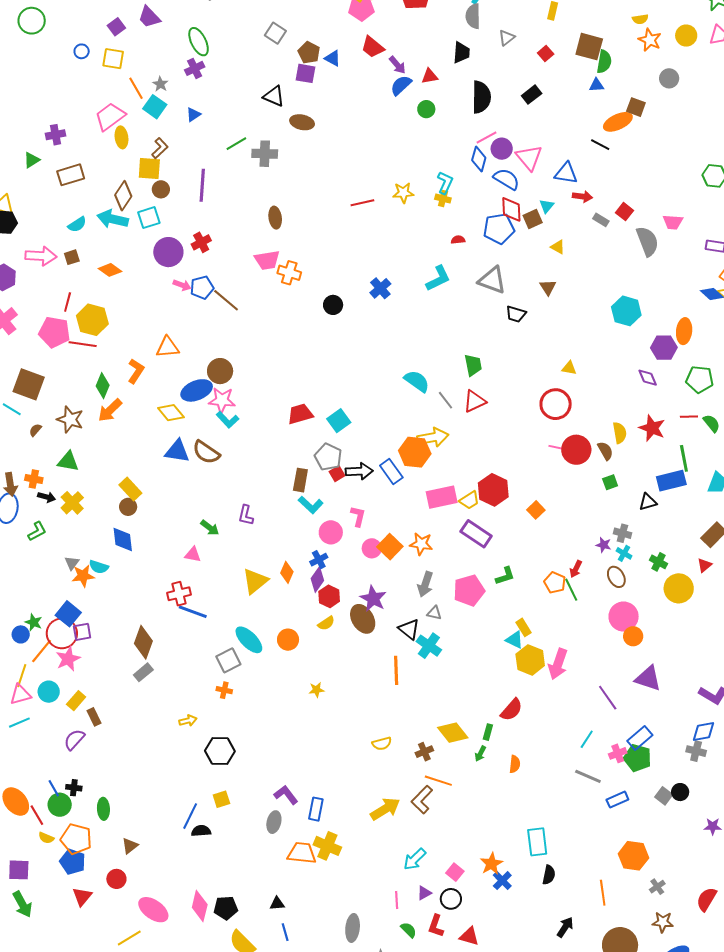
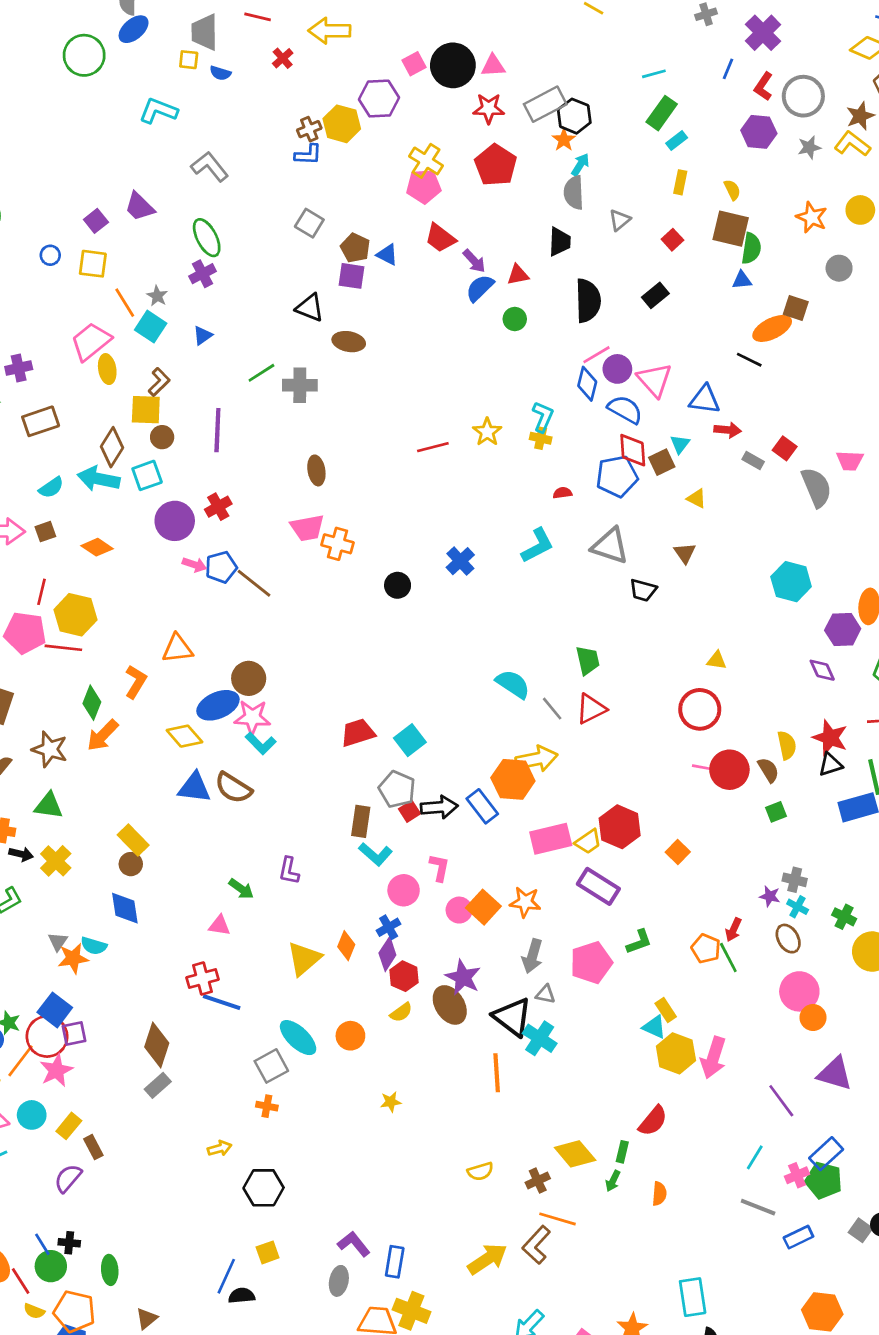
yellow semicircle: (640, 19) -> (732, 190), moved, turned -105
yellow star: (403, 193) -> (487, 432), turned -30
black triangle: (648, 502) -> (830, 765), moved
black triangle: (409, 629) -> (512, 1017), size x1.4

